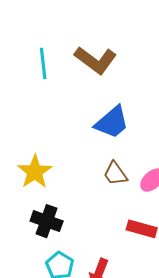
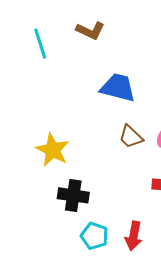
brown L-shape: (96, 60) -> (90, 31), size x0.7
blue trapezoid: (112, 122) -> (118, 88), turned -114

